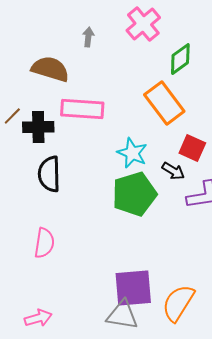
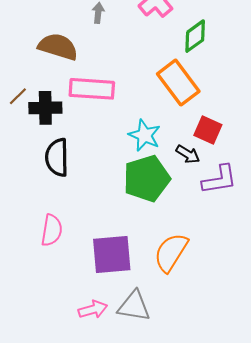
purple square: (133, 288) -> (112, 254), moved
orange semicircle: (178, 303) -> (171, 252), moved
pink arrow: (38, 318) -> (93, 309), moved

